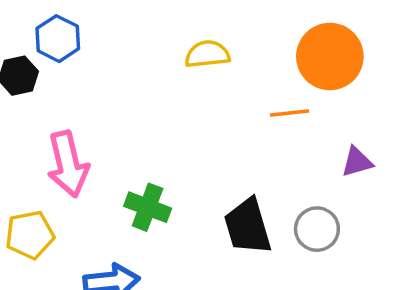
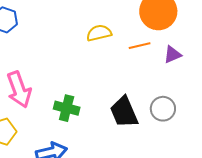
yellow semicircle: (207, 54) -> (99, 33), moved
purple triangle: (357, 162) -> (172, 55), moved

